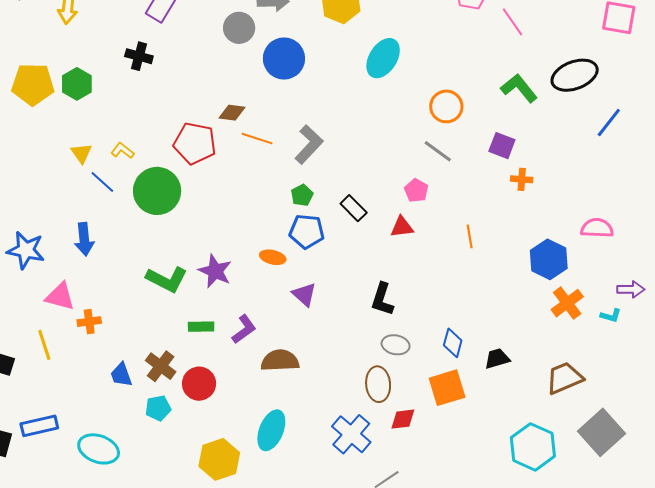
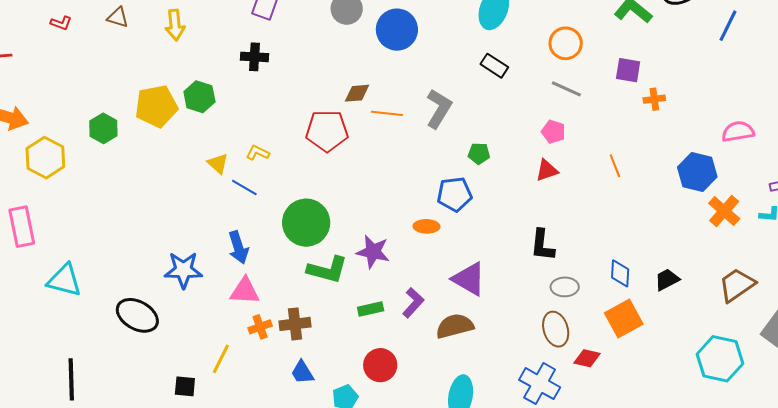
green circle: (157, 191) -> (306, 223), moved
green pentagon: (302, 195) -> (479, 153), moved, turned -30
black rectangle: (354, 208) -> (494, 66), moved
purple triangle: (304, 294) -> (469, 279), moved, size x1.4
pink triangle: (60, 296) -> (245, 291), moved
yellow line: (44, 345) -> (221, 359), turned 56
brown cross: (161, 366) -> (295, 324), moved, turned -32
red diamond: (403, 419) -> (587, 358), turned 32

